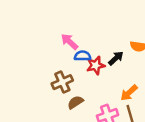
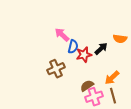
blue semicircle: (83, 56) -> (73, 47), turned 104
brown semicircle: (75, 102) -> (87, 86), moved

